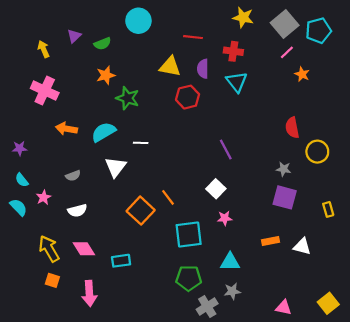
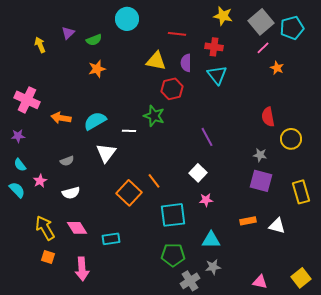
pink cross: (45, 91) -> (27, 100), moved
green star: (128, 98) -> (154, 116), moved
yellow rectangle: (328, 209) -> (301, 192), size x1.6

